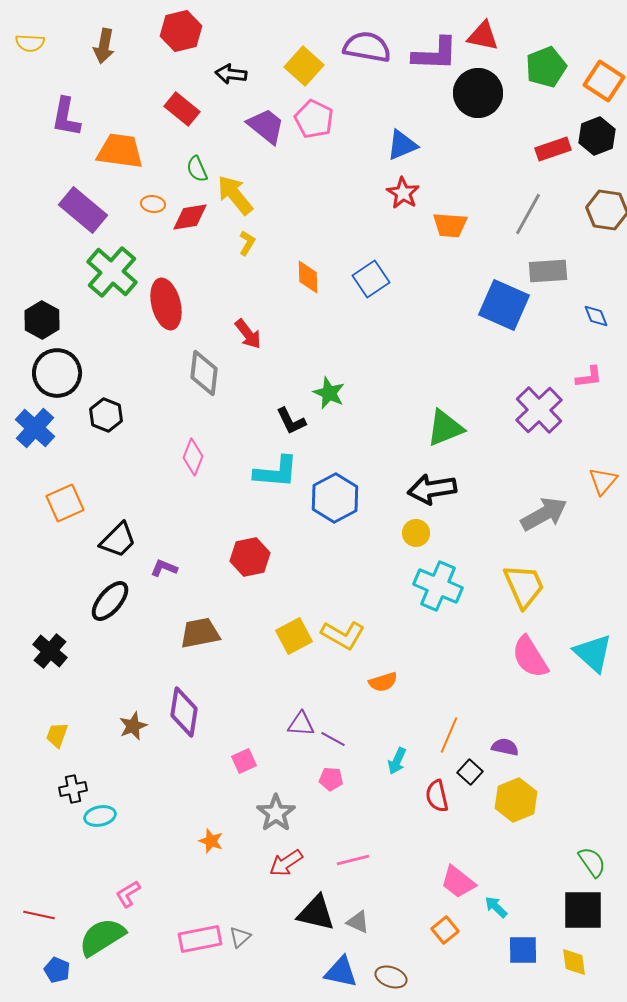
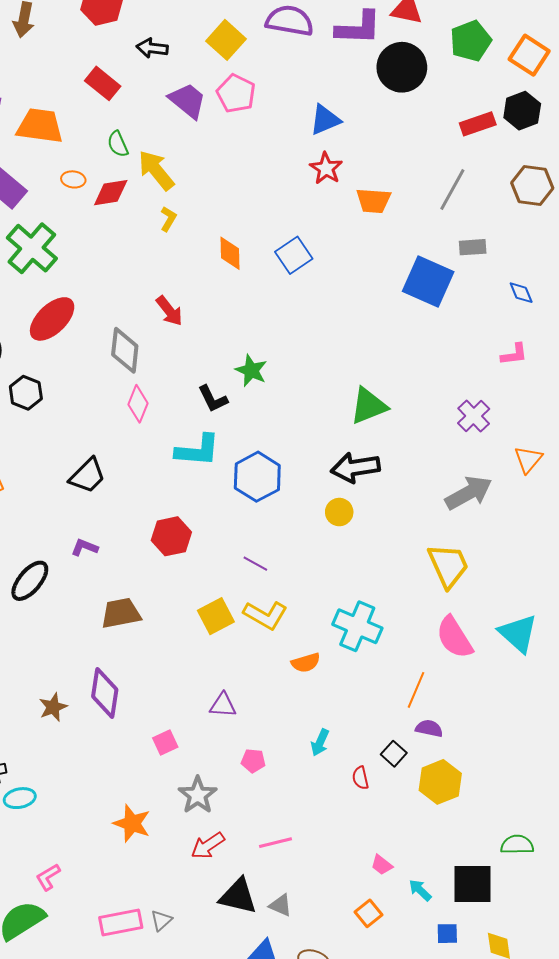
gray rectangle: (548, 271) -> (473, 247), size x0.7
red ellipse: (166, 304) -> (52, 319), moved, turned 60
purple cross: (539, 410) -> (474, 416), moved, size x0.7
pink diamond: (193, 457) -> (138, 404), moved
black trapezoid: (118, 540) -> (87, 476), moved
cyan cross: (438, 586) -> (357, 626), moved
orange line: (449, 735) -> (416, 690), moved
purple line: (333, 739) -> (255, 564), moved
red semicircle: (437, 796) -> (360, 778), size x0.7
orange star: (211, 841) -> (132, 823), size x1.5
green semicircle: (592, 862) -> (517, 845), turned -56
pink trapezoid: (458, 882) -> (382, 865), size x0.6
black square: (583, 910) -> (473, 884), moved
blue square: (523, 950) -> (447, 934), size x0.7

